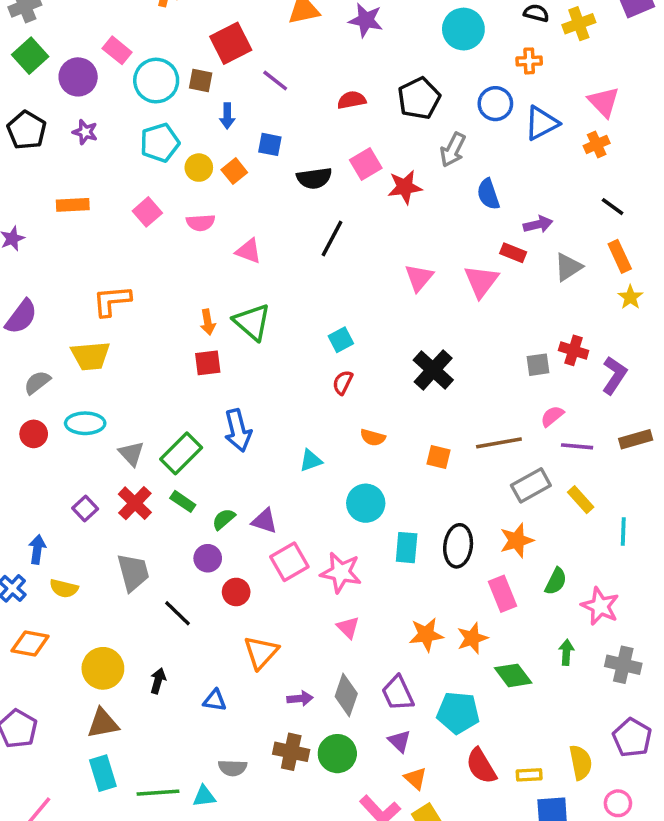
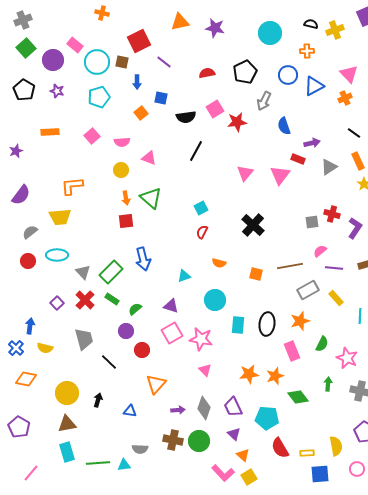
yellow circle: (199, 168) -> (121, 170), moved
purple triangle: (265, 521) -> (171, 306), moved

